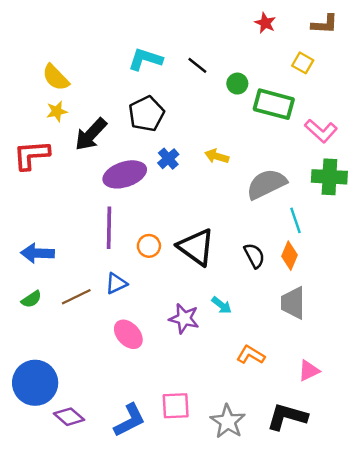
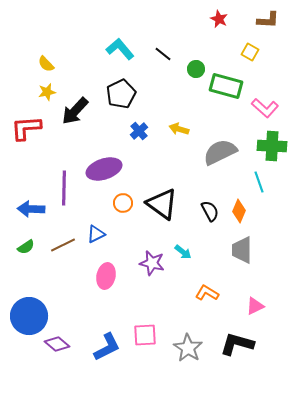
cyan L-shape: (145, 59) -> (120, 49), turned 32
yellow semicircle: (56, 77) -> (46, 64), size x0.7
purple ellipse: (125, 174) -> (104, 169), moved
cyan line: (296, 220) -> (259, 182), moved
purple line: (109, 228) -> (64, 188), moved
pink ellipse: (128, 334) -> (106, 276), turned 55

